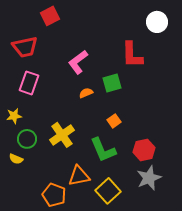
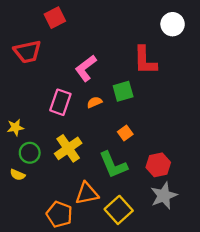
pink rectangle: (29, 83) -> (60, 102), moved

